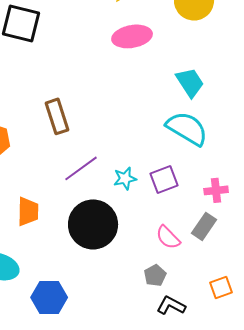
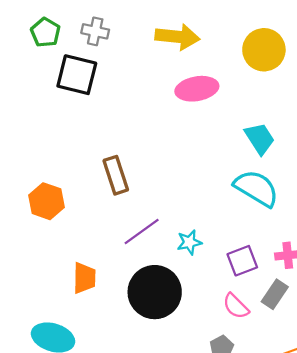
purple square: (164, 179) -> (242, 261), moved

